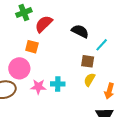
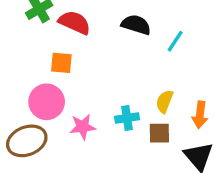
red semicircle: (44, 24) -> (75, 22), turned 78
brown square: (88, 61) -> (159, 133), moved
cyan cross: (58, 84) -> (127, 118), moved

